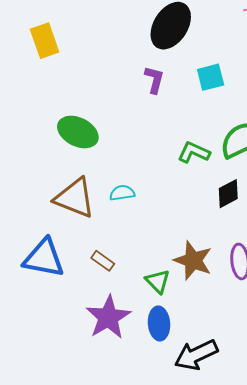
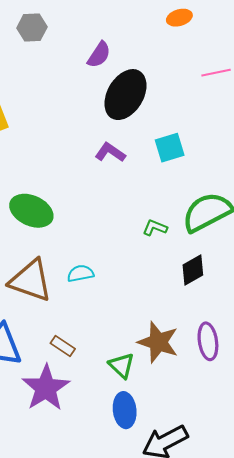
purple L-shape: (154, 80) -> (110, 152), turned -68
green L-shape: (194, 152) -> (155, 228), size x0.7
purple star: (108, 317) -> (46, 388), moved

